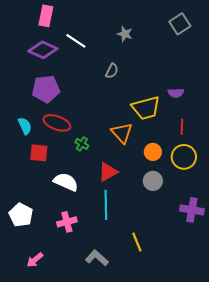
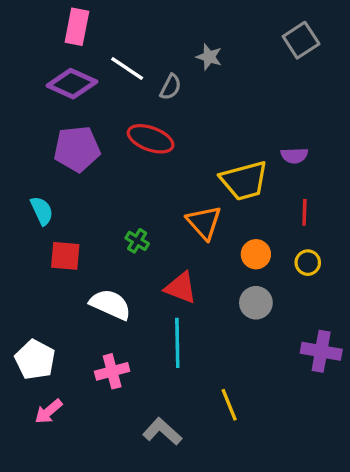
gray semicircle: (112, 71) -> (171, 87), moved
red ellipse: (57, 123) -> (151, 139), moved
yellow circle: (184, 157) -> (308, 263), size x0.6
red triangle: (108, 172) -> (181, 288), turned 50
pink arrow: (35, 260) -> (49, 411), moved

